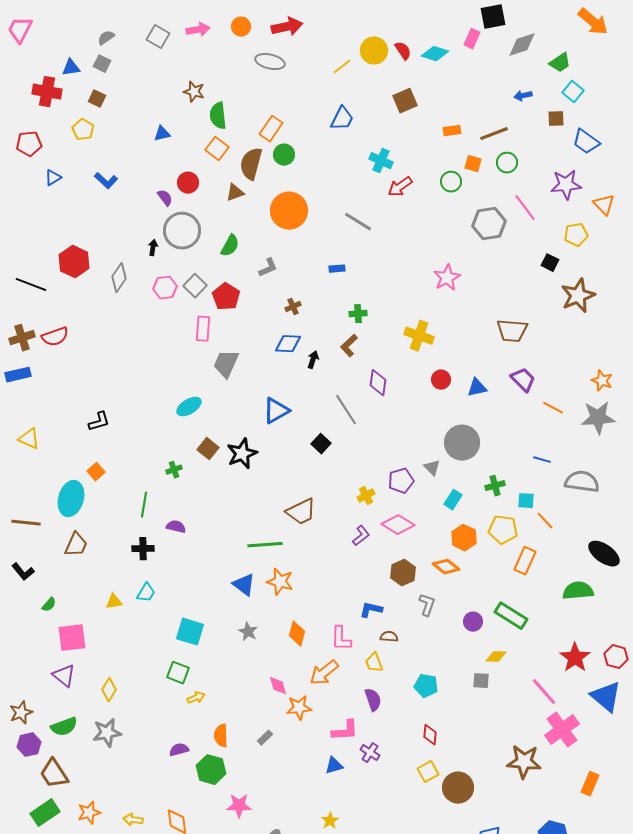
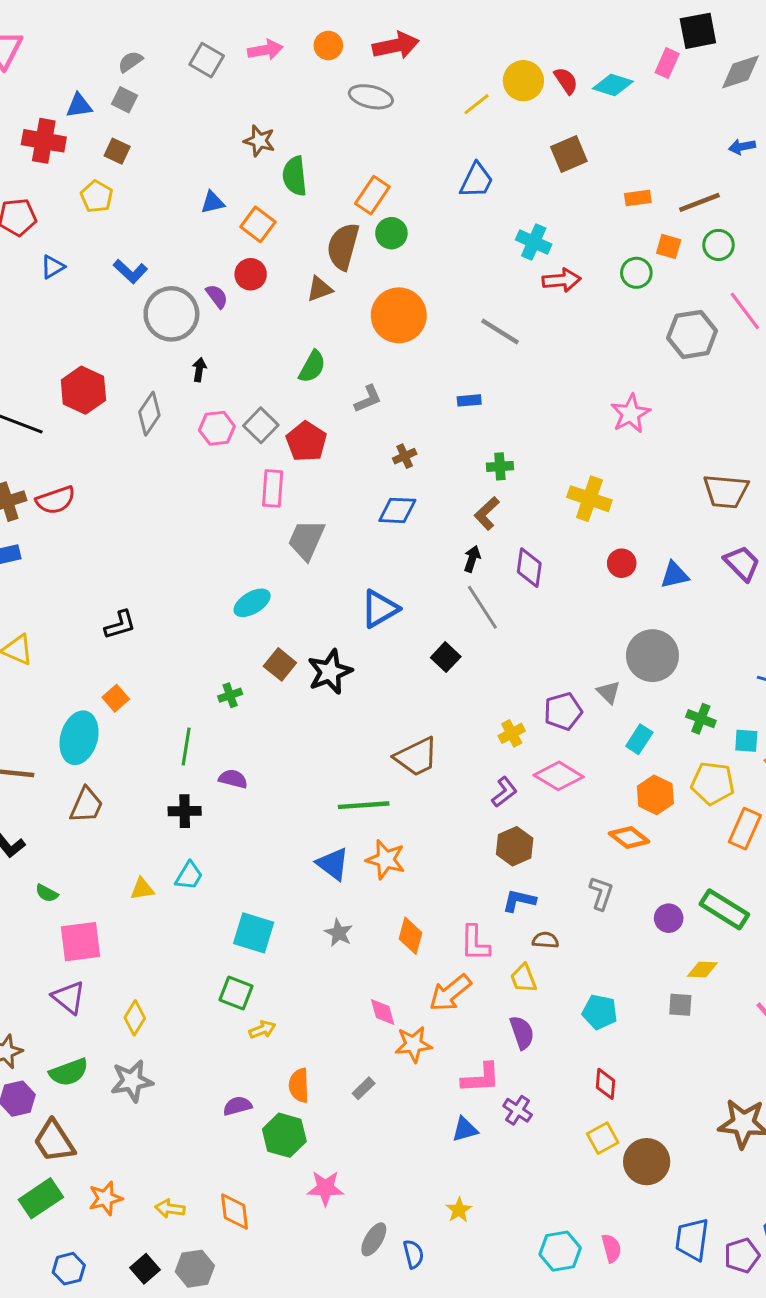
orange square: (217, 149) -> (258, 224), moved
red arrow: (400, 187) -> (562, 280), turned -150
gray circle: (182, 231) -> (171, 314), moved
black arrow: (313, 360) -> (472, 559), moved
green cross: (495, 486) -> (701, 719), turned 36
brown hexagon: (403, 573) -> (515, 846), moved
green semicircle: (49, 605) -> (47, 893), turned 77

